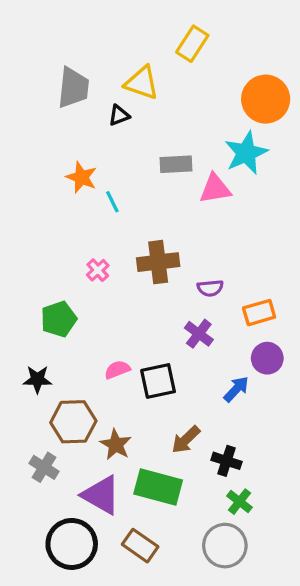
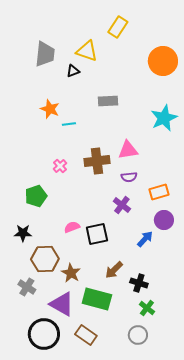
cyan star: (246, 153) -> (164, 118), moved
pink triangle: (215, 189) -> (128, 150), moved
cyan line: (112, 202) -> (69, 124), turned -72
gray circle: (225, 546) -> (138, 335), size x0.7

